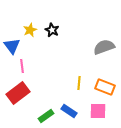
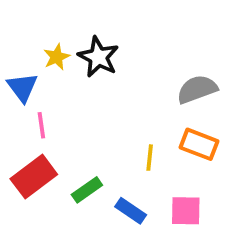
black star: (52, 30) -> (98, 57), size x1.5
orange rectangle: (105, 87) -> (199, 144), moved
green rectangle: (46, 116) -> (87, 190), moved

